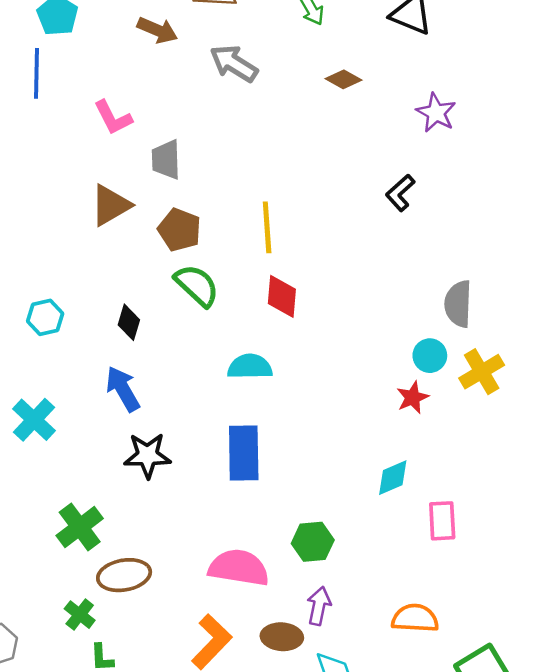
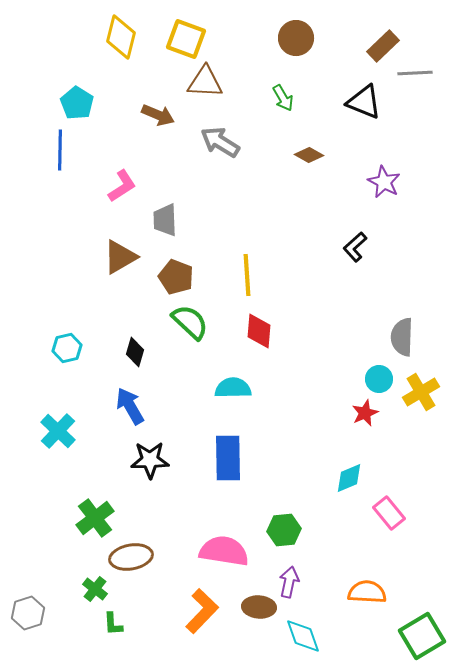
pink L-shape: (113, 118) -> (122, 186), turned -96
pink rectangle: (442, 521) -> (389, 513), turned -36

